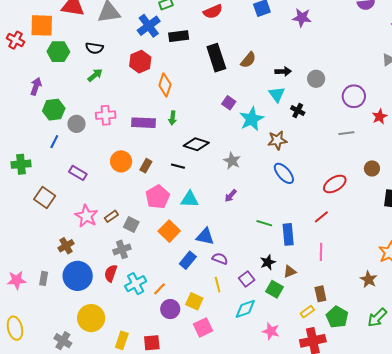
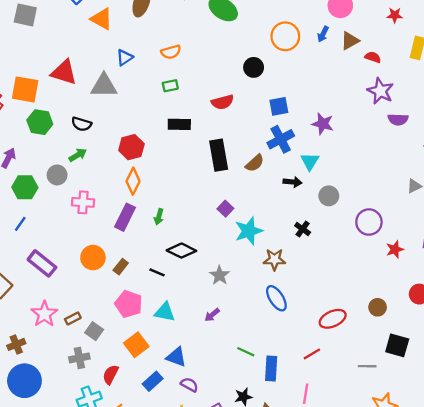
blue cross: (149, 26) -> (281, 139), moved
orange diamond: (165, 85) -> (133, 181), moved
cyan triangle: (277, 94) -> (310, 161), moved
purple rectangle: (144, 123) -> (125, 217), turned -75
gray circle: (76, 124) -> (57, 175), moved
gray line: (346, 133) -> (367, 366), moved
purple rectangle: (78, 173) -> (42, 263), size x1.4
pink pentagon: (158, 197) -> (129, 304), turned -30
red semicircle: (111, 273) -> (111, 375), moved

